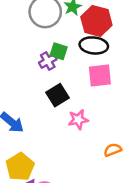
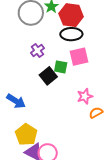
green square: (59, 51) -> (61, 67), moved
pink star: (78, 120) -> (85, 96), moved

